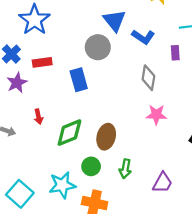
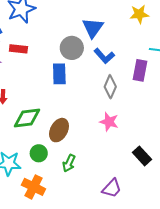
blue L-shape: (143, 37) -> (104, 56), moved
purple rectangle: (175, 53) -> (140, 70), size x1.5
blue rectangle: (79, 80) -> (59, 74), moved
purple trapezoid: (163, 183) -> (112, 188), moved

